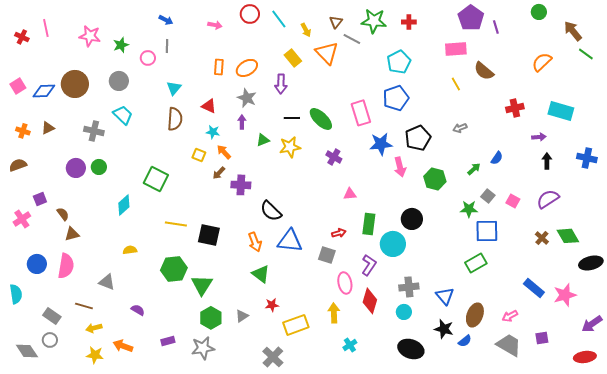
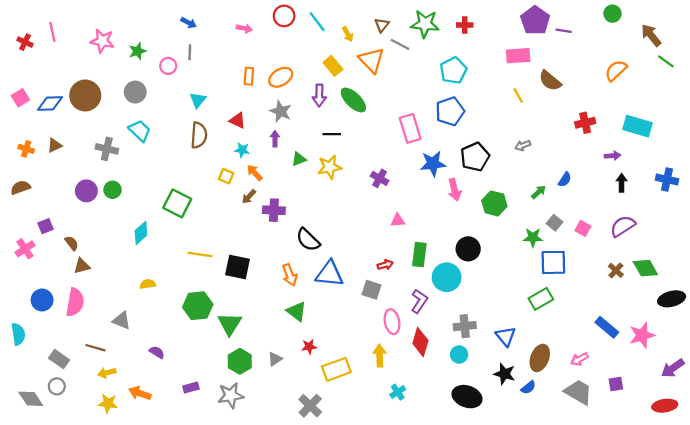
purple line: (496, 27) -> (564, 31), turned -64
green ellipse: (321, 119) -> (353, 100), moved

